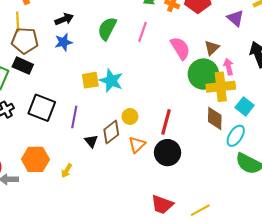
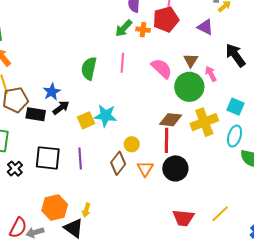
black arrow: (64, 19) -> (61, 108), moved
black rectangle: (23, 66) -> (36, 114), moved
yellow cross: (221, 87) -> (204, 122), moved
brown diamond: (215, 118) -> (171, 120), moved, turned -70
black triangle: (91, 141) -> (74, 228), moved, size x1.5

